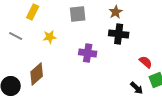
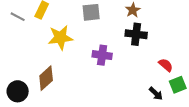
gray line: (16, 36) -> (18, 17), moved
yellow star: (50, 37) -> (60, 38), size x1.6

